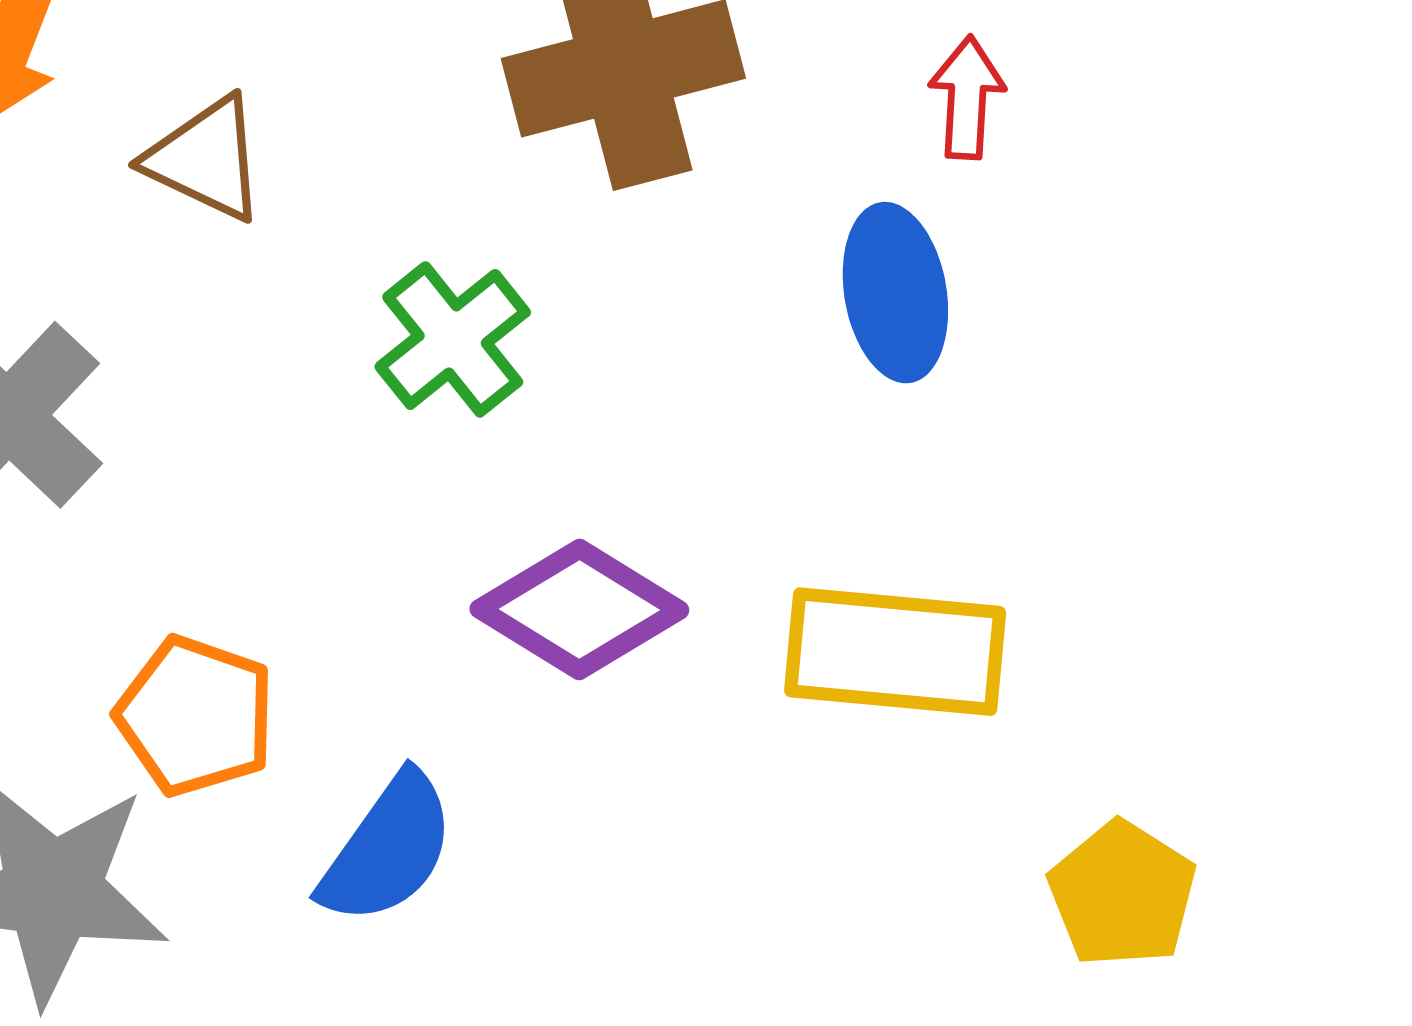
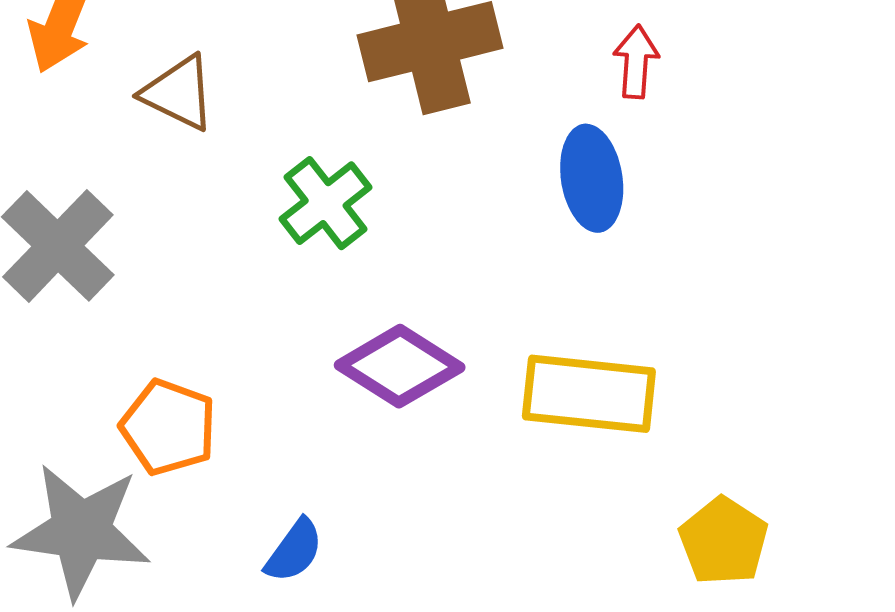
blue semicircle: (388, 849) -> (294, 551), moved, size x0.7

